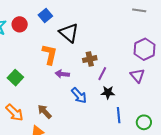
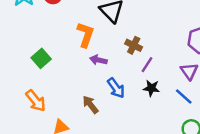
brown cross: (90, 59) -> (134, 45), turned 32
brown arrow: (44, 112) -> (90, 105), moved
blue line: (119, 115) -> (184, 96), moved, turned -49

